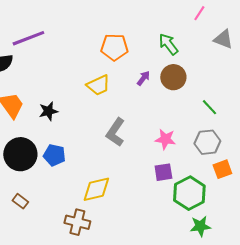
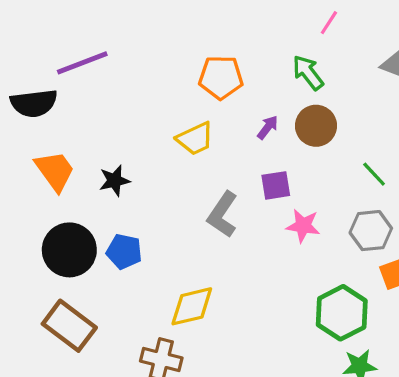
pink line: (199, 13) -> (329, 23), moved
purple square: (163, 172) -> (276, 185), moved
brown rectangle: (20, 201) -> (69, 326), size x2.0

